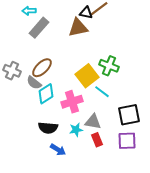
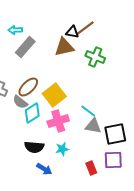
green cross: (109, 66) -> (95, 57), moved
yellow square: (87, 76) -> (54, 95), moved
gray triangle: (93, 122) -> (93, 126), moved
red rectangle: (97, 140) -> (91, 168), moved

